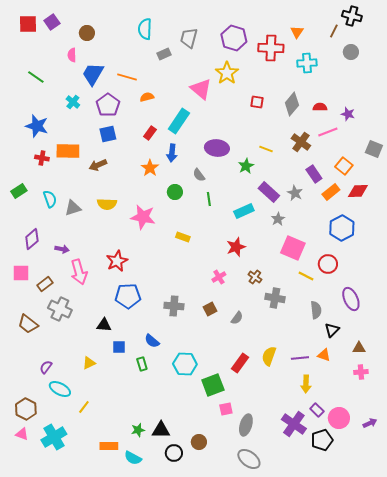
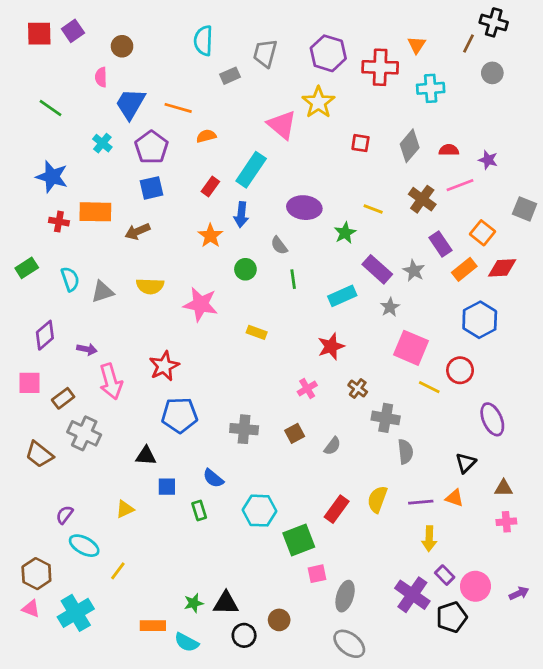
gray semicircle: (316, 310) -> (405, 452), moved

